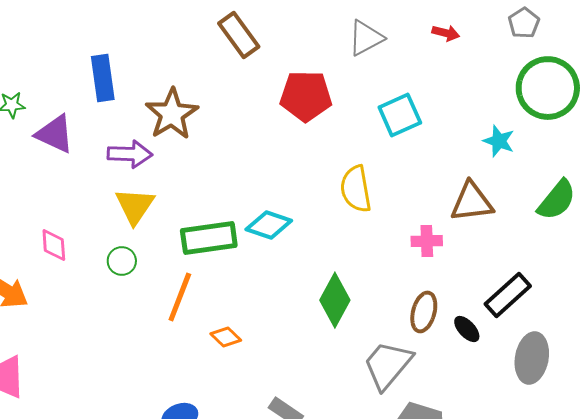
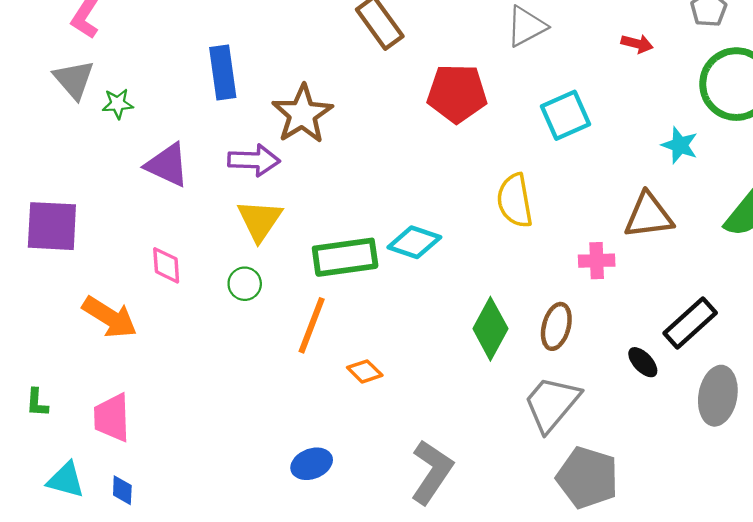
red arrow: (446, 33) -> (637, 44), moved
purple triangle: (55, 134) -> (167, 165), moved
brown ellipse: (424, 312) -> (556, 326), moved

